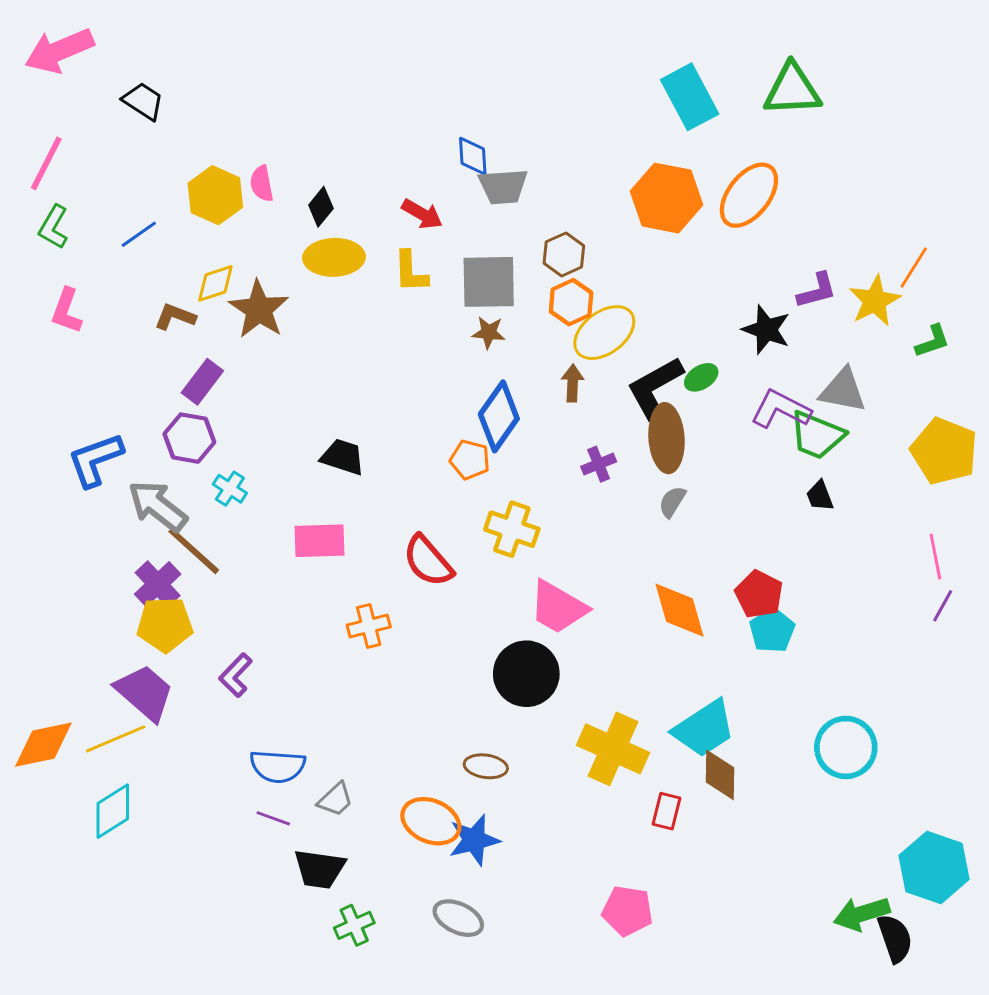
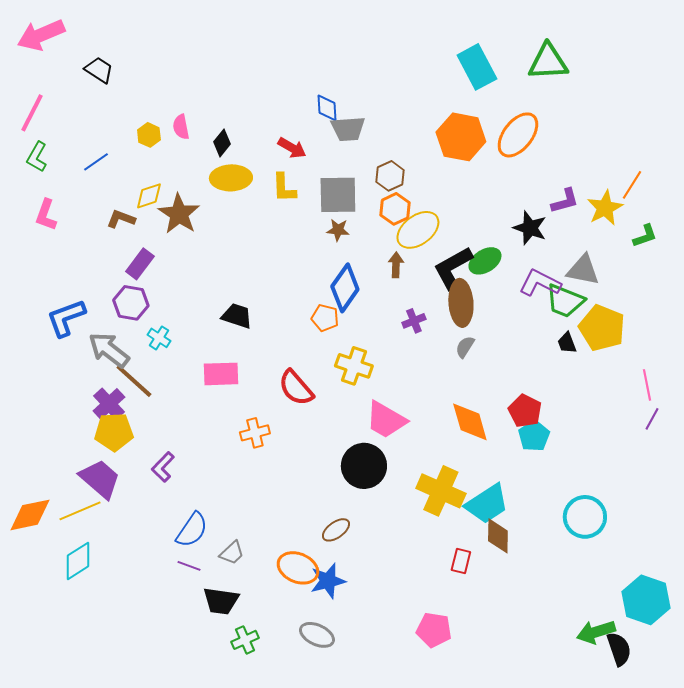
yellow hexagon: (215, 195) -> (149, 135), size x0.6
green ellipse: (701, 377) -> (485, 261), size x1.4
yellow pentagon: (944, 451) -> (602, 328), moved
yellow cross: (613, 749) -> (441, 491), moved
blue semicircle: (278, 766) -> (192, 530), turned -60
brown ellipse: (486, 766) -> (336, 530), turned -44

